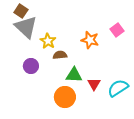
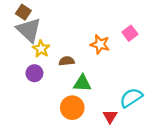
yellow star: (48, 41) -> (41, 49), moved
red triangle: (94, 84) -> (110, 117), moved

